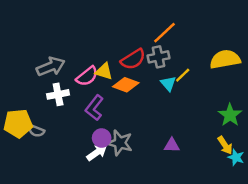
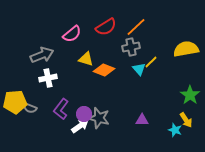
red semicircle: (133, 59) -> (106, 27), moved
pink semicircle: (87, 76) -> (72, 34), moved
purple L-shape: (94, 108) -> (61, 109), moved
cyan star: (236, 157) -> (175, 130), moved

